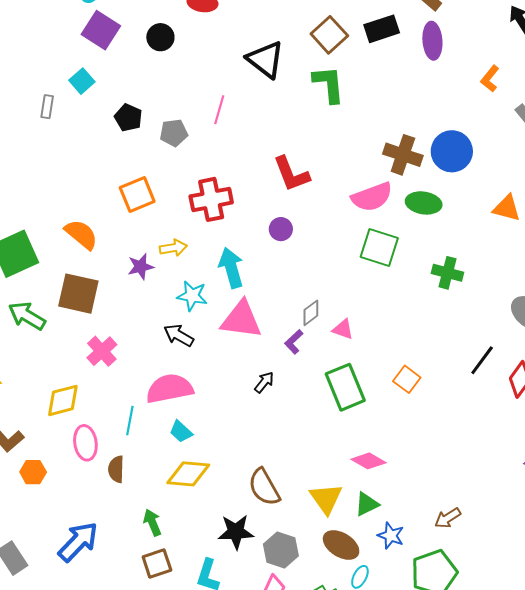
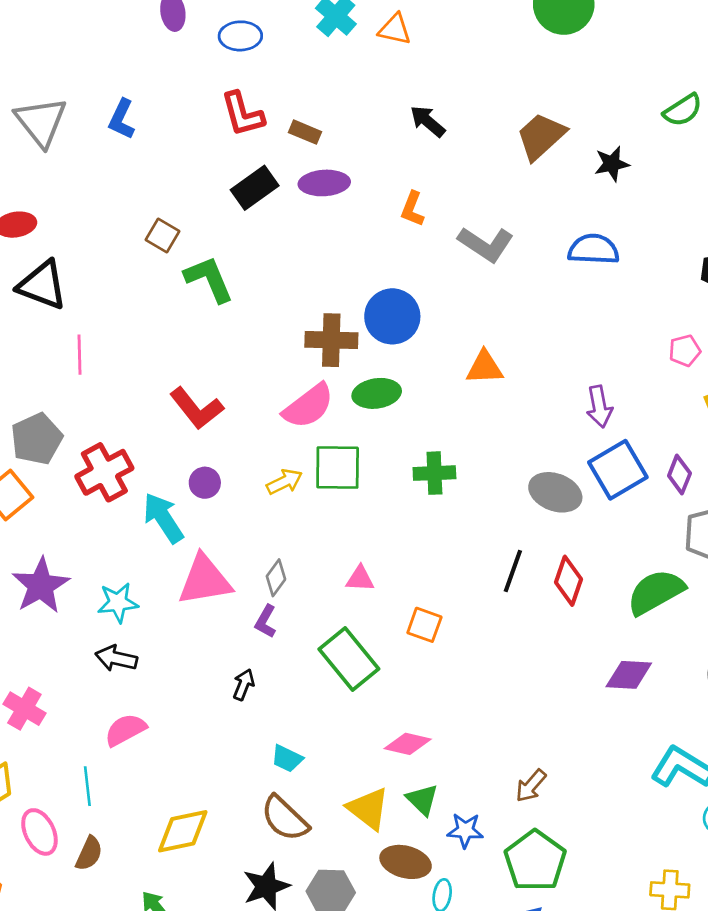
brown square: (329, 35) -> (163, 235), moved, size x0.7
purple ellipse: (432, 41) -> (324, 183), turned -72
black triangle: (265, 59) -> (42, 285), moved
gray pentagon: (174, 133) -> (37, 439), moved, size x1.4
yellow arrow: (173, 248) -> (284, 482), moved
purple star: (141, 267) -> (41, 586), size x1.6
cyan arrow: (231, 268) -> (163, 518), moved
pink triangle: (241, 320) -> (205, 580), moved
pink triangle: (343, 329) -> (360, 579), moved
pink semicircle: (169, 389) -> (125, 730), size x0.7
cyan trapezoid: (181, 432) -> (287, 759), moved
brown semicircle: (116, 469) -> (89, 853), turned -140
green triangle: (367, 504) -> (422, 800), turned -32

